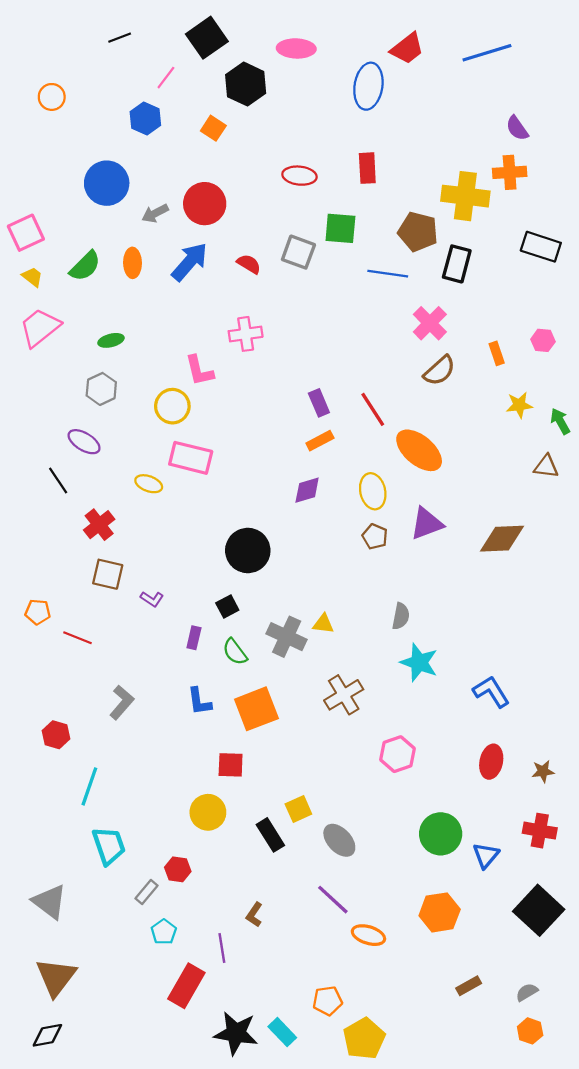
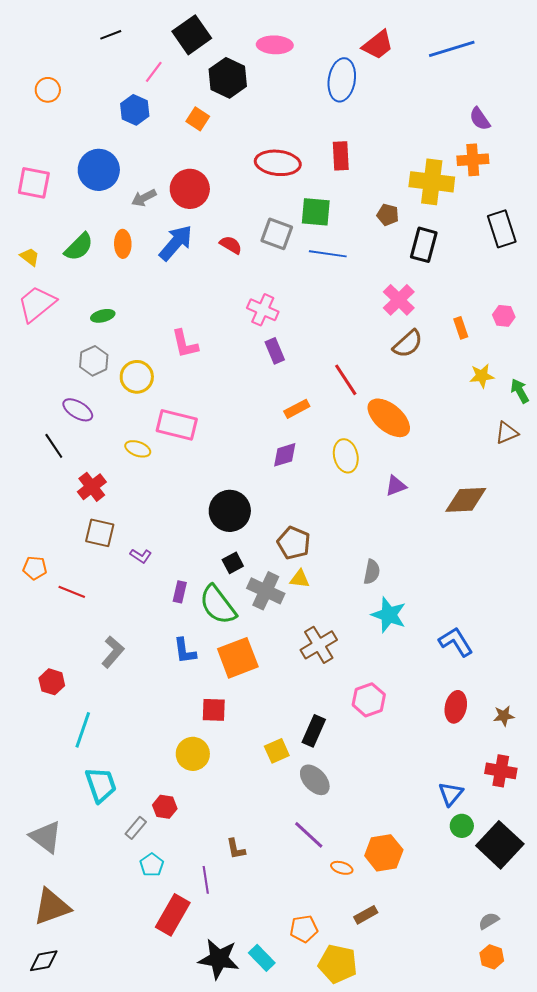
red ellipse: (299, 176) -> (278, 163), size x1.4
brown pentagon: (418, 232) -> (388, 215), size x0.6
pink square: (26, 233) -> (34, 183), moved, turned 36
black rectangle: (541, 247) -> (502, 229), turned 54
blue line: (388, 274) -> (328, 254), moved
pink cross: (246, 334) -> (263, 310), moved, turned 32
purple rectangle: (319, 403) -> (275, 351), moved
yellow circle: (172, 406) -> (137, 377), moved
brown triangle: (546, 466) -> (507, 433), turned -30
purple triangle: (427, 524) -> (396, 486), size x0.7
brown pentagon: (375, 536) -> (294, 543), moved, size x1.4
black square: (227, 607) -> (233, 563), moved
green semicircle: (235, 652) -> (218, 605), size x1.6
green circle: (441, 834) -> (462, 826), moved, size x0.6
black rectangle: (270, 835) -> (314, 731), moved, turned 56
orange hexagon: (440, 912) -> (384, 853), moved
brown L-shape: (254, 915) -> (236, 849), turned -45
orange ellipse: (368, 935) -> (342, 868), size x0.7
brown triangle: (56, 977) -> (52, 907), turned 33
brown rectangle: (469, 986) -> (366, 915), moved
yellow pentagon: (364, 1039) -> (338, 964), turned -30

